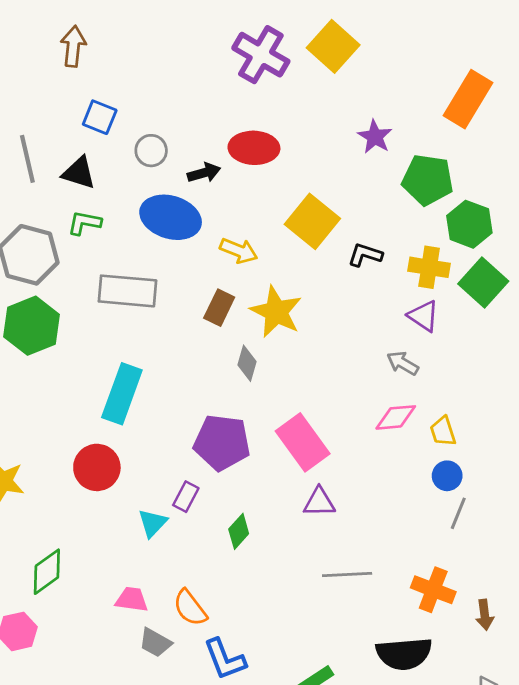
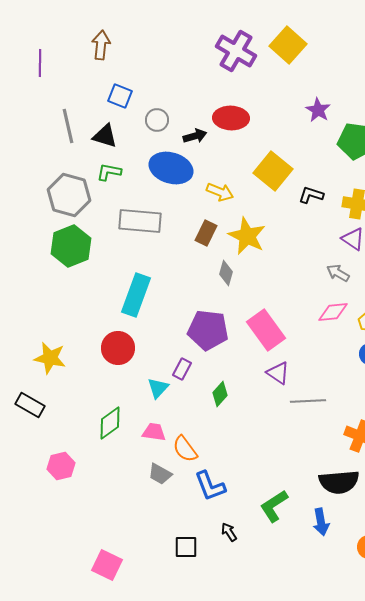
purple triangle: (319, 502) -> (278, 373), turned 35
green diamond: (47, 572) -> (110, 423), moved
gray line: (347, 574) -> (308, 401), moved
pink trapezoid: (132, 599) -> (154, 432), moved

